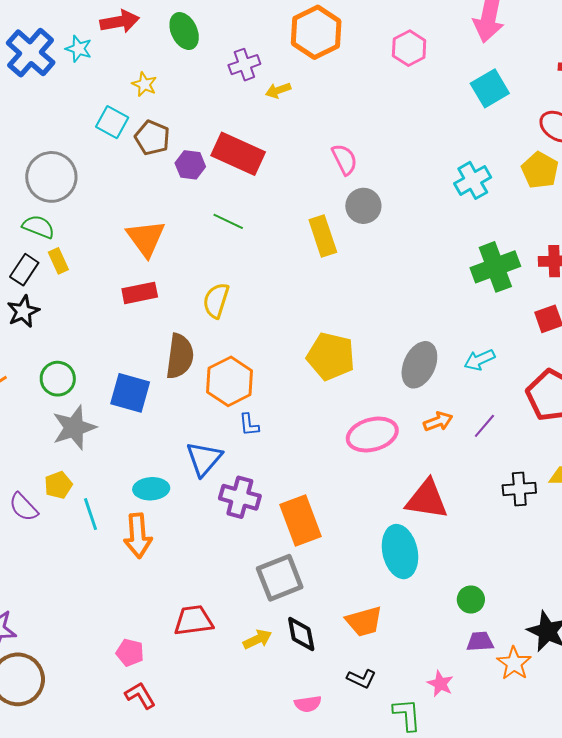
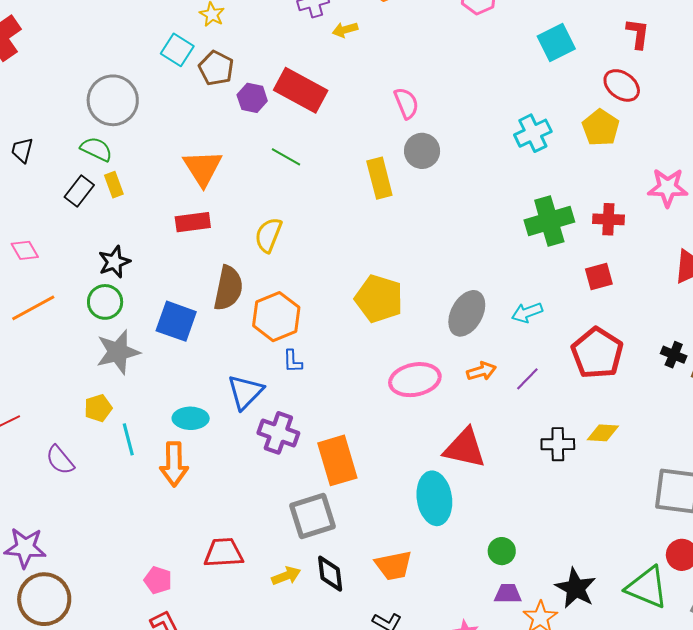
black star: (23, 311) -> (114, 262), moved
purple semicircle: (23, 507) -> (60, 460), moved

